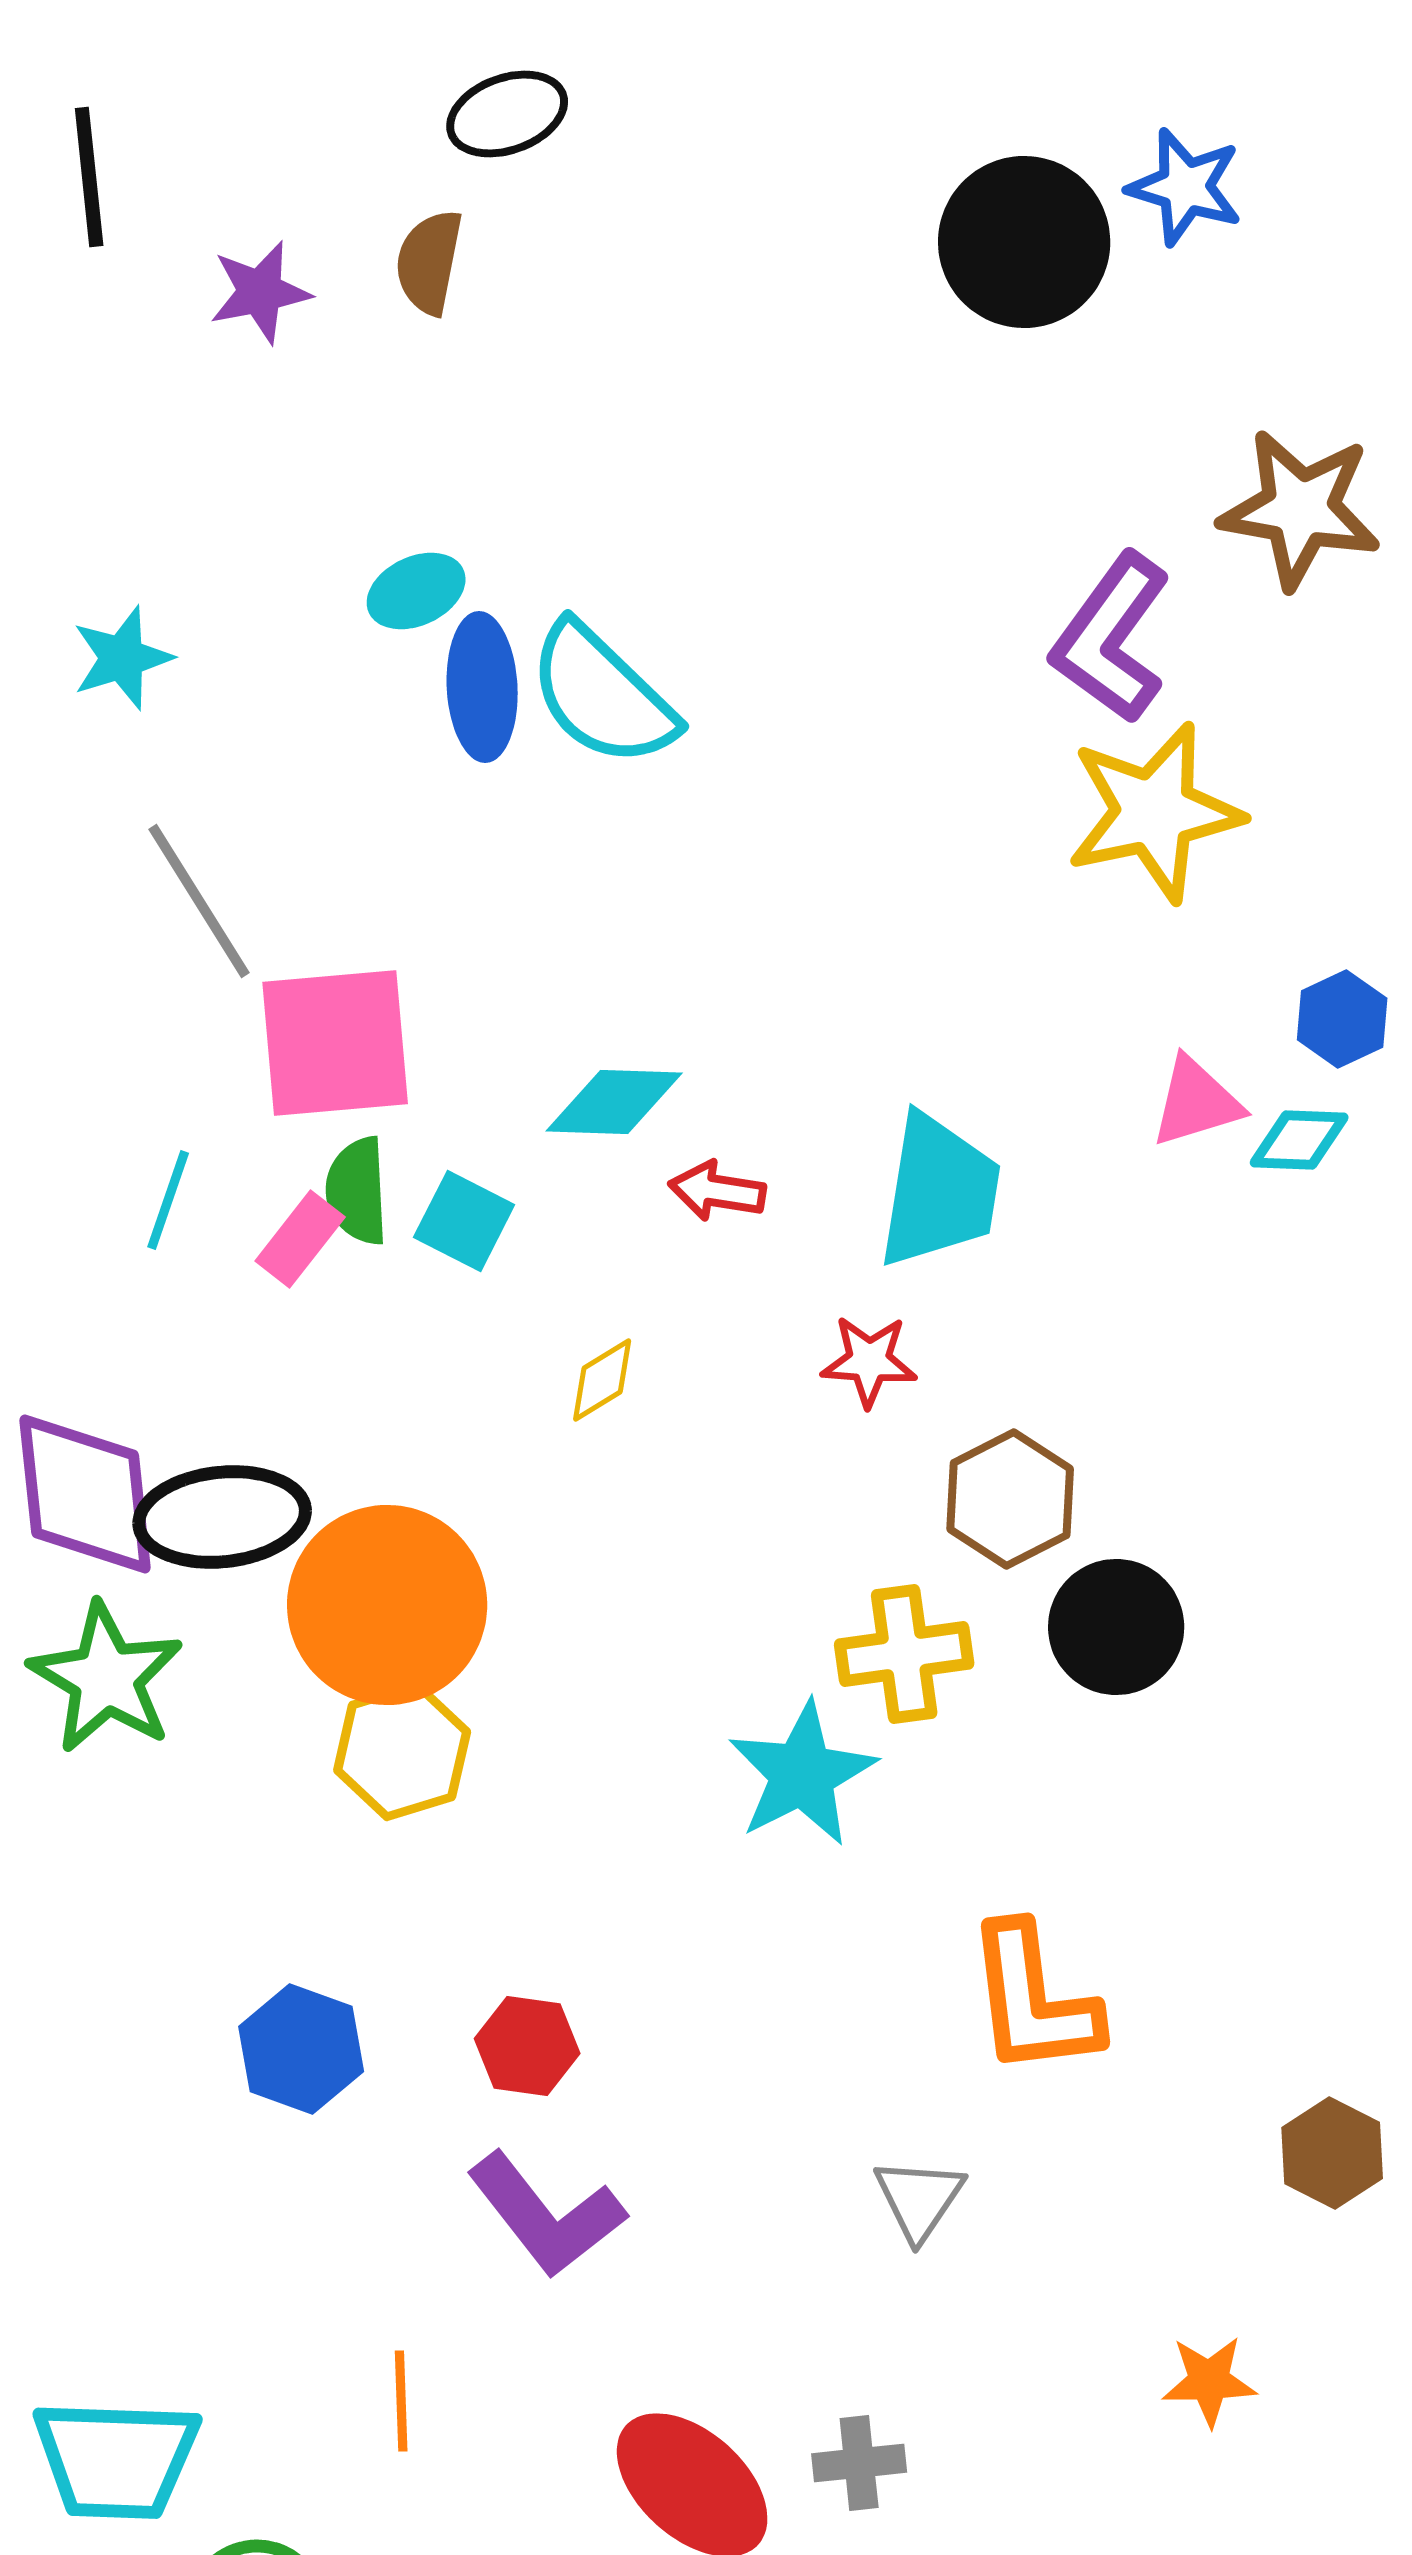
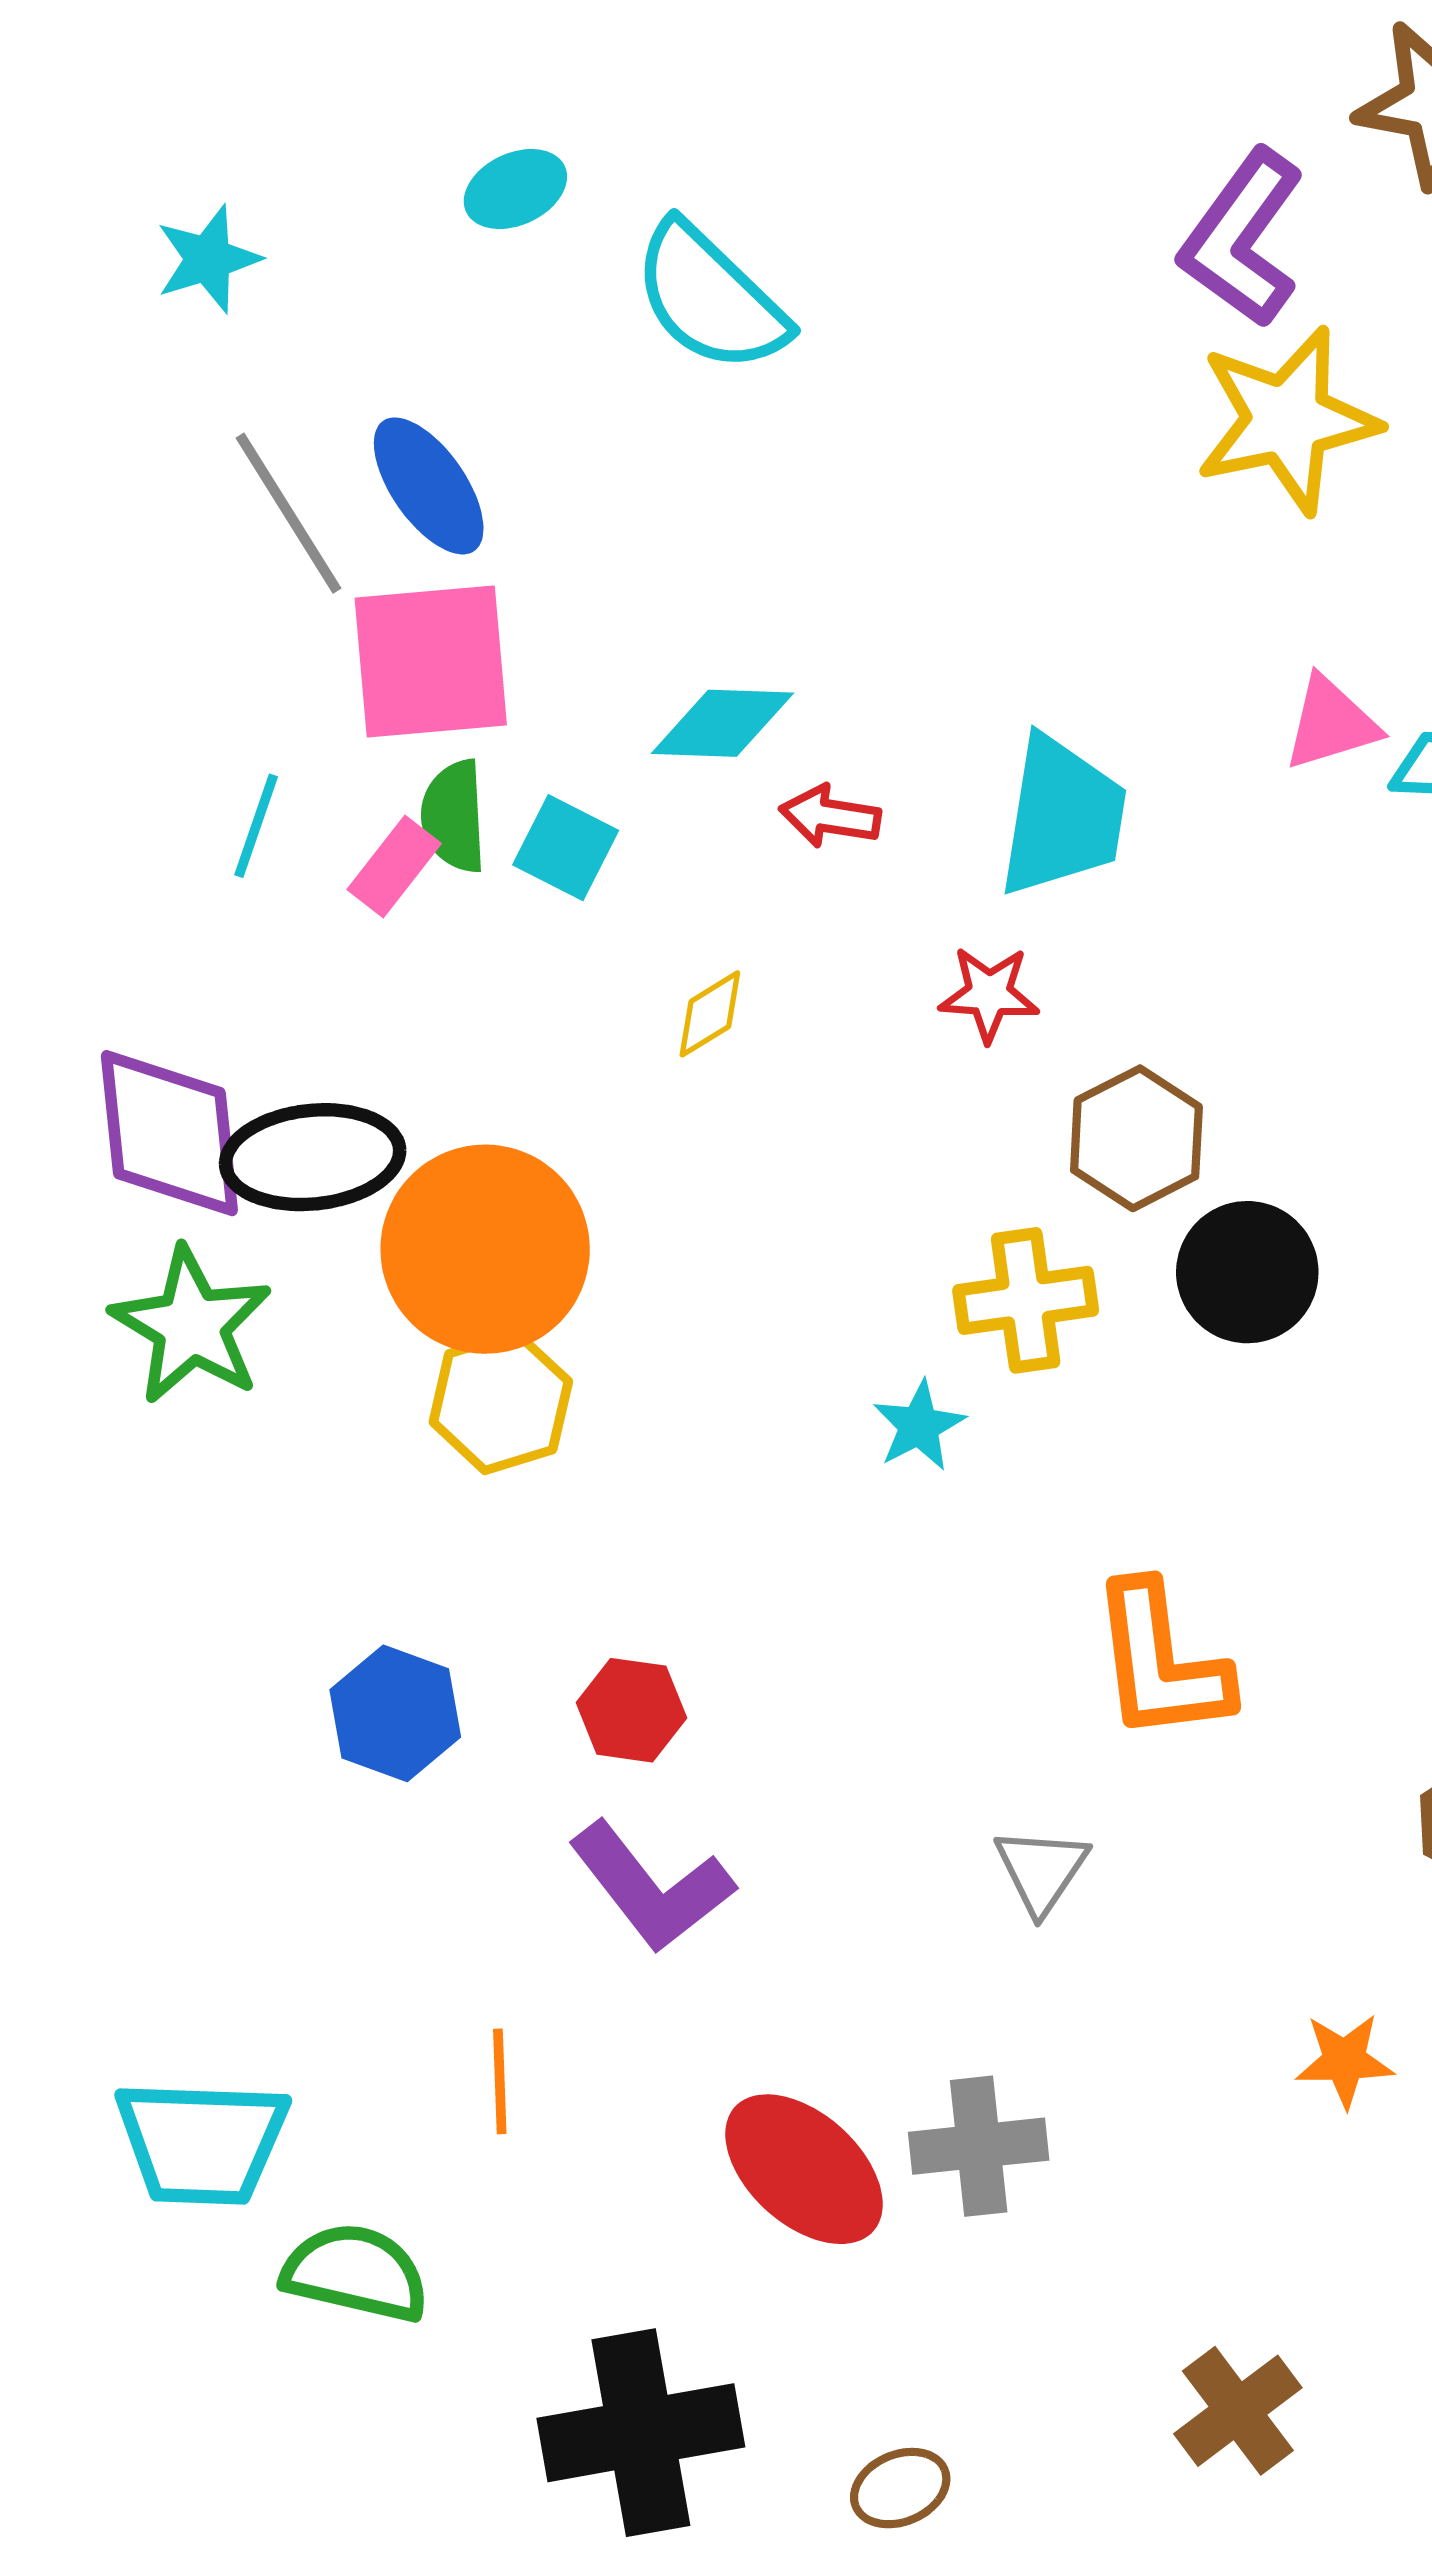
blue ellipse: (482, 687) -> (429, 486), moved, turned -32
cyan star: (802, 1774) -> (919, 1426), size x0.6
gray cross: (859, 2463) -> (979, 2146), size x1.4

